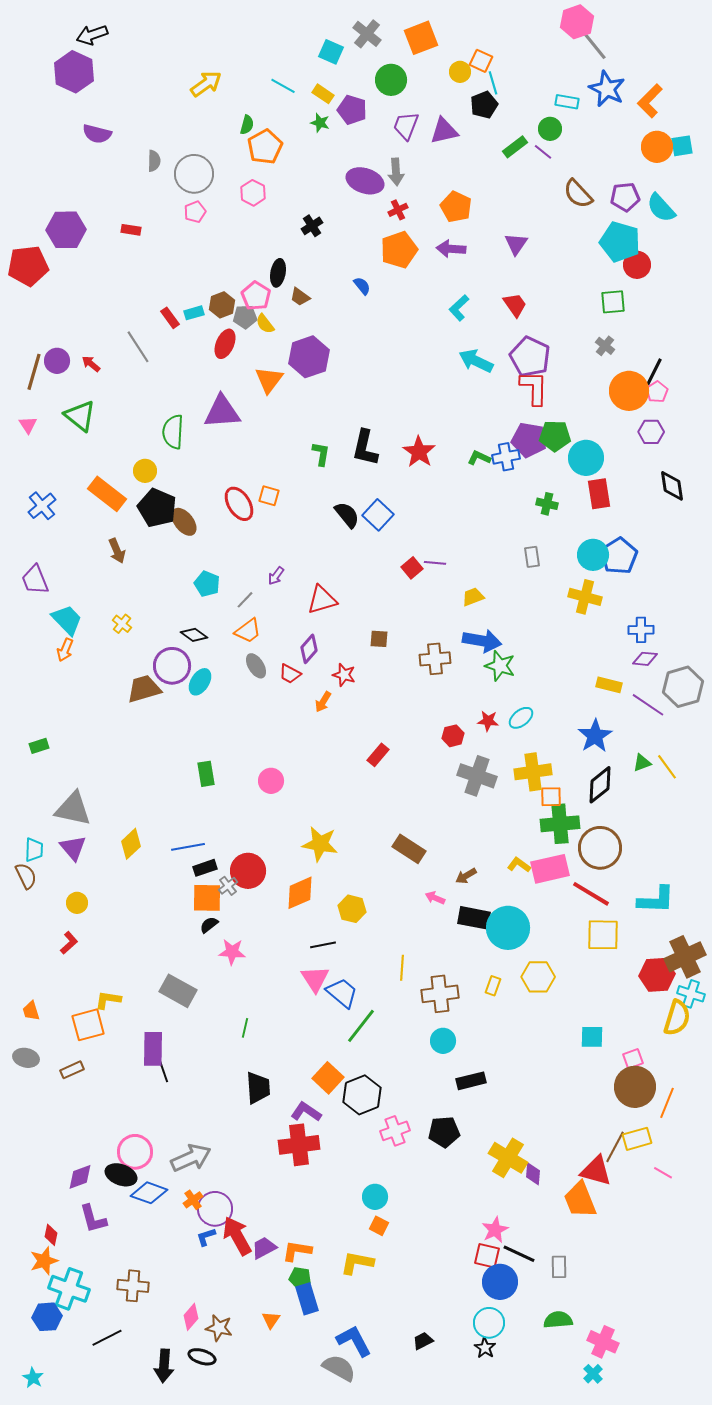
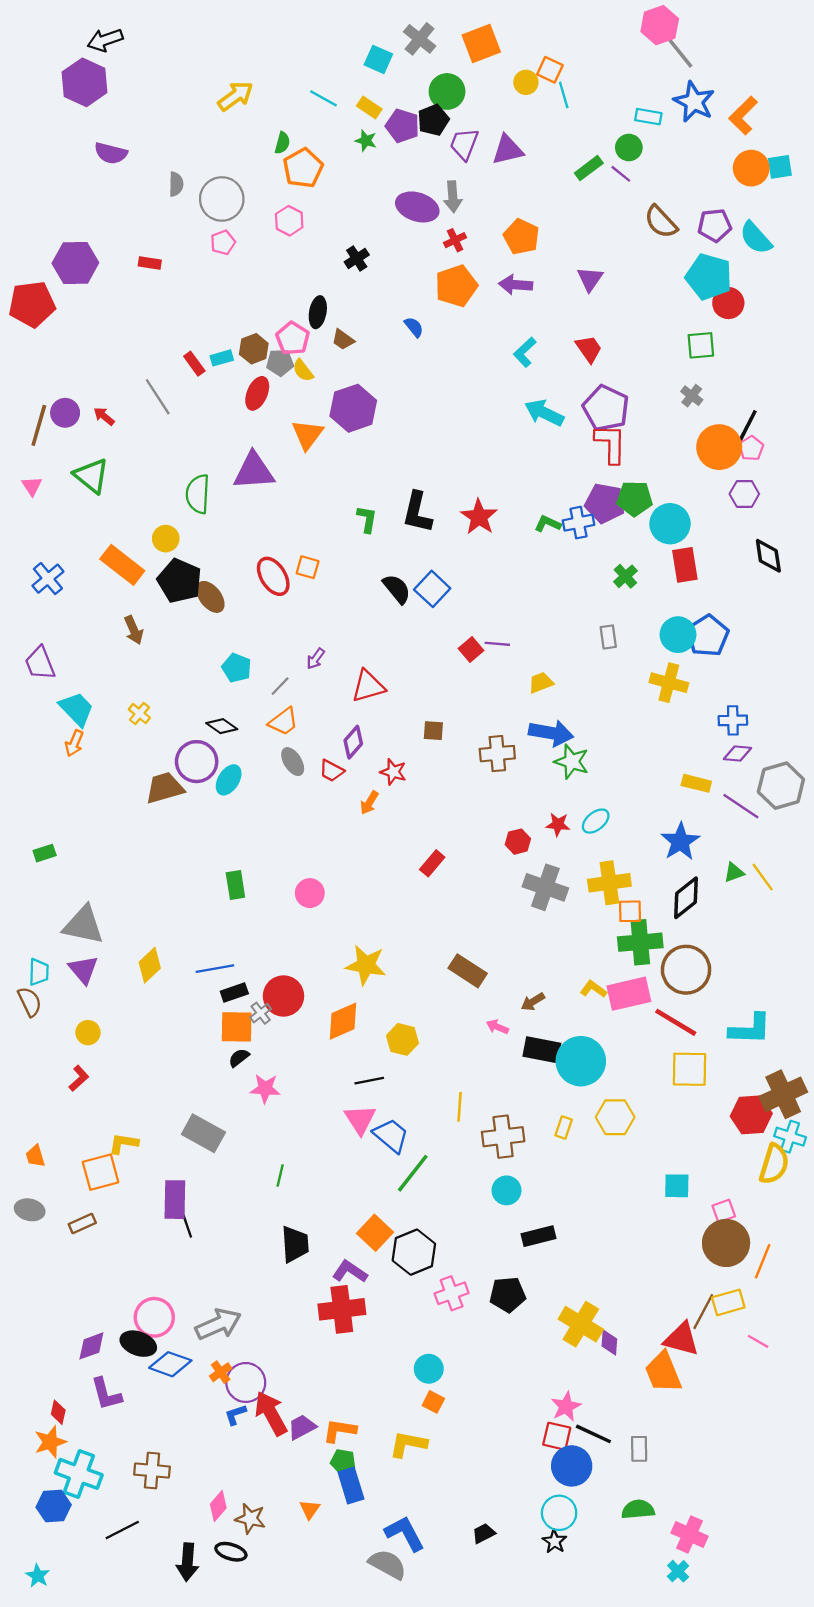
black pentagon: (484, 105) -> (433, 120), moved
green cross: (547, 504) -> (625, 576), turned 35

